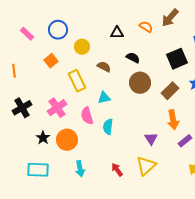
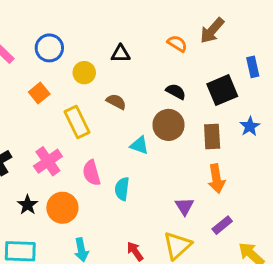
black triangle: (117, 33) -> (121, 54), moved
black semicircle: (133, 58) -> (176, 92), moved
brown rectangle: (170, 91) -> (212, 137), turned -48
cyan triangle: (104, 98) -> (139, 145), moved, turned 32
purple rectangle: (185, 141) -> (222, 225), moved

